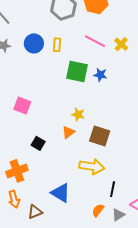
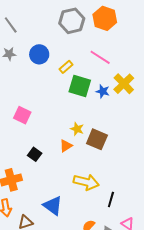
yellow cross: (121, 44) -> (124, 84), moved, size x1.5
yellow rectangle: (57, 45) -> (66, 67), moved, turned 40
brown square: (100, 136) -> (97, 139), moved
black line: (113, 189) -> (111, 200), moved

